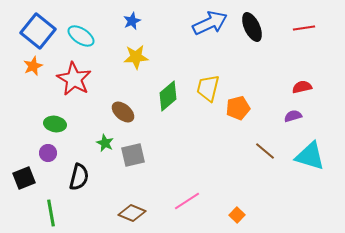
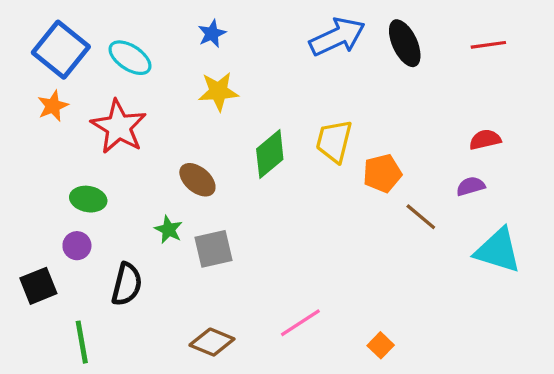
brown line: (265, 151) -> (421, 217), moved

